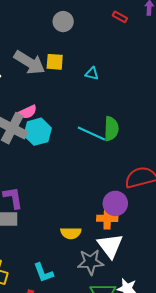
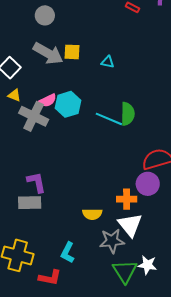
gray circle: (63, 22) -> (45, 15), moved
cyan hexagon: (38, 132) -> (68, 104), moved
purple circle: (115, 203) -> (148, 184), moved
cyan L-shape: (43, 273) -> (68, 253), turned 50

